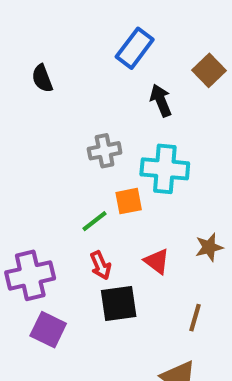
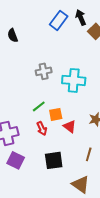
black arrow: (161, 101) -> (81, 17), moved
orange square: (129, 201) -> (56, 114), moved
black square: (119, 304) -> (54, 160), moved

